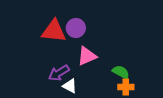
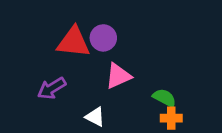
purple arrow: (59, 73) -> (52, 88), moved

